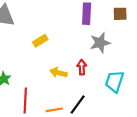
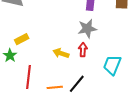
yellow rectangle: (40, 41) -> (22, 39), moved
gray star: (100, 43) -> (87, 29), moved

